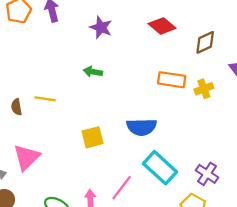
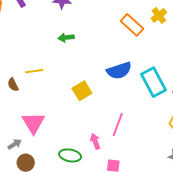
orange rectangle: (172, 80) -> (132, 25), turned 50
yellow cross: (204, 89) -> (159, 15), moved
cyan rectangle: (160, 168) -> (153, 82), moved, turned 36

